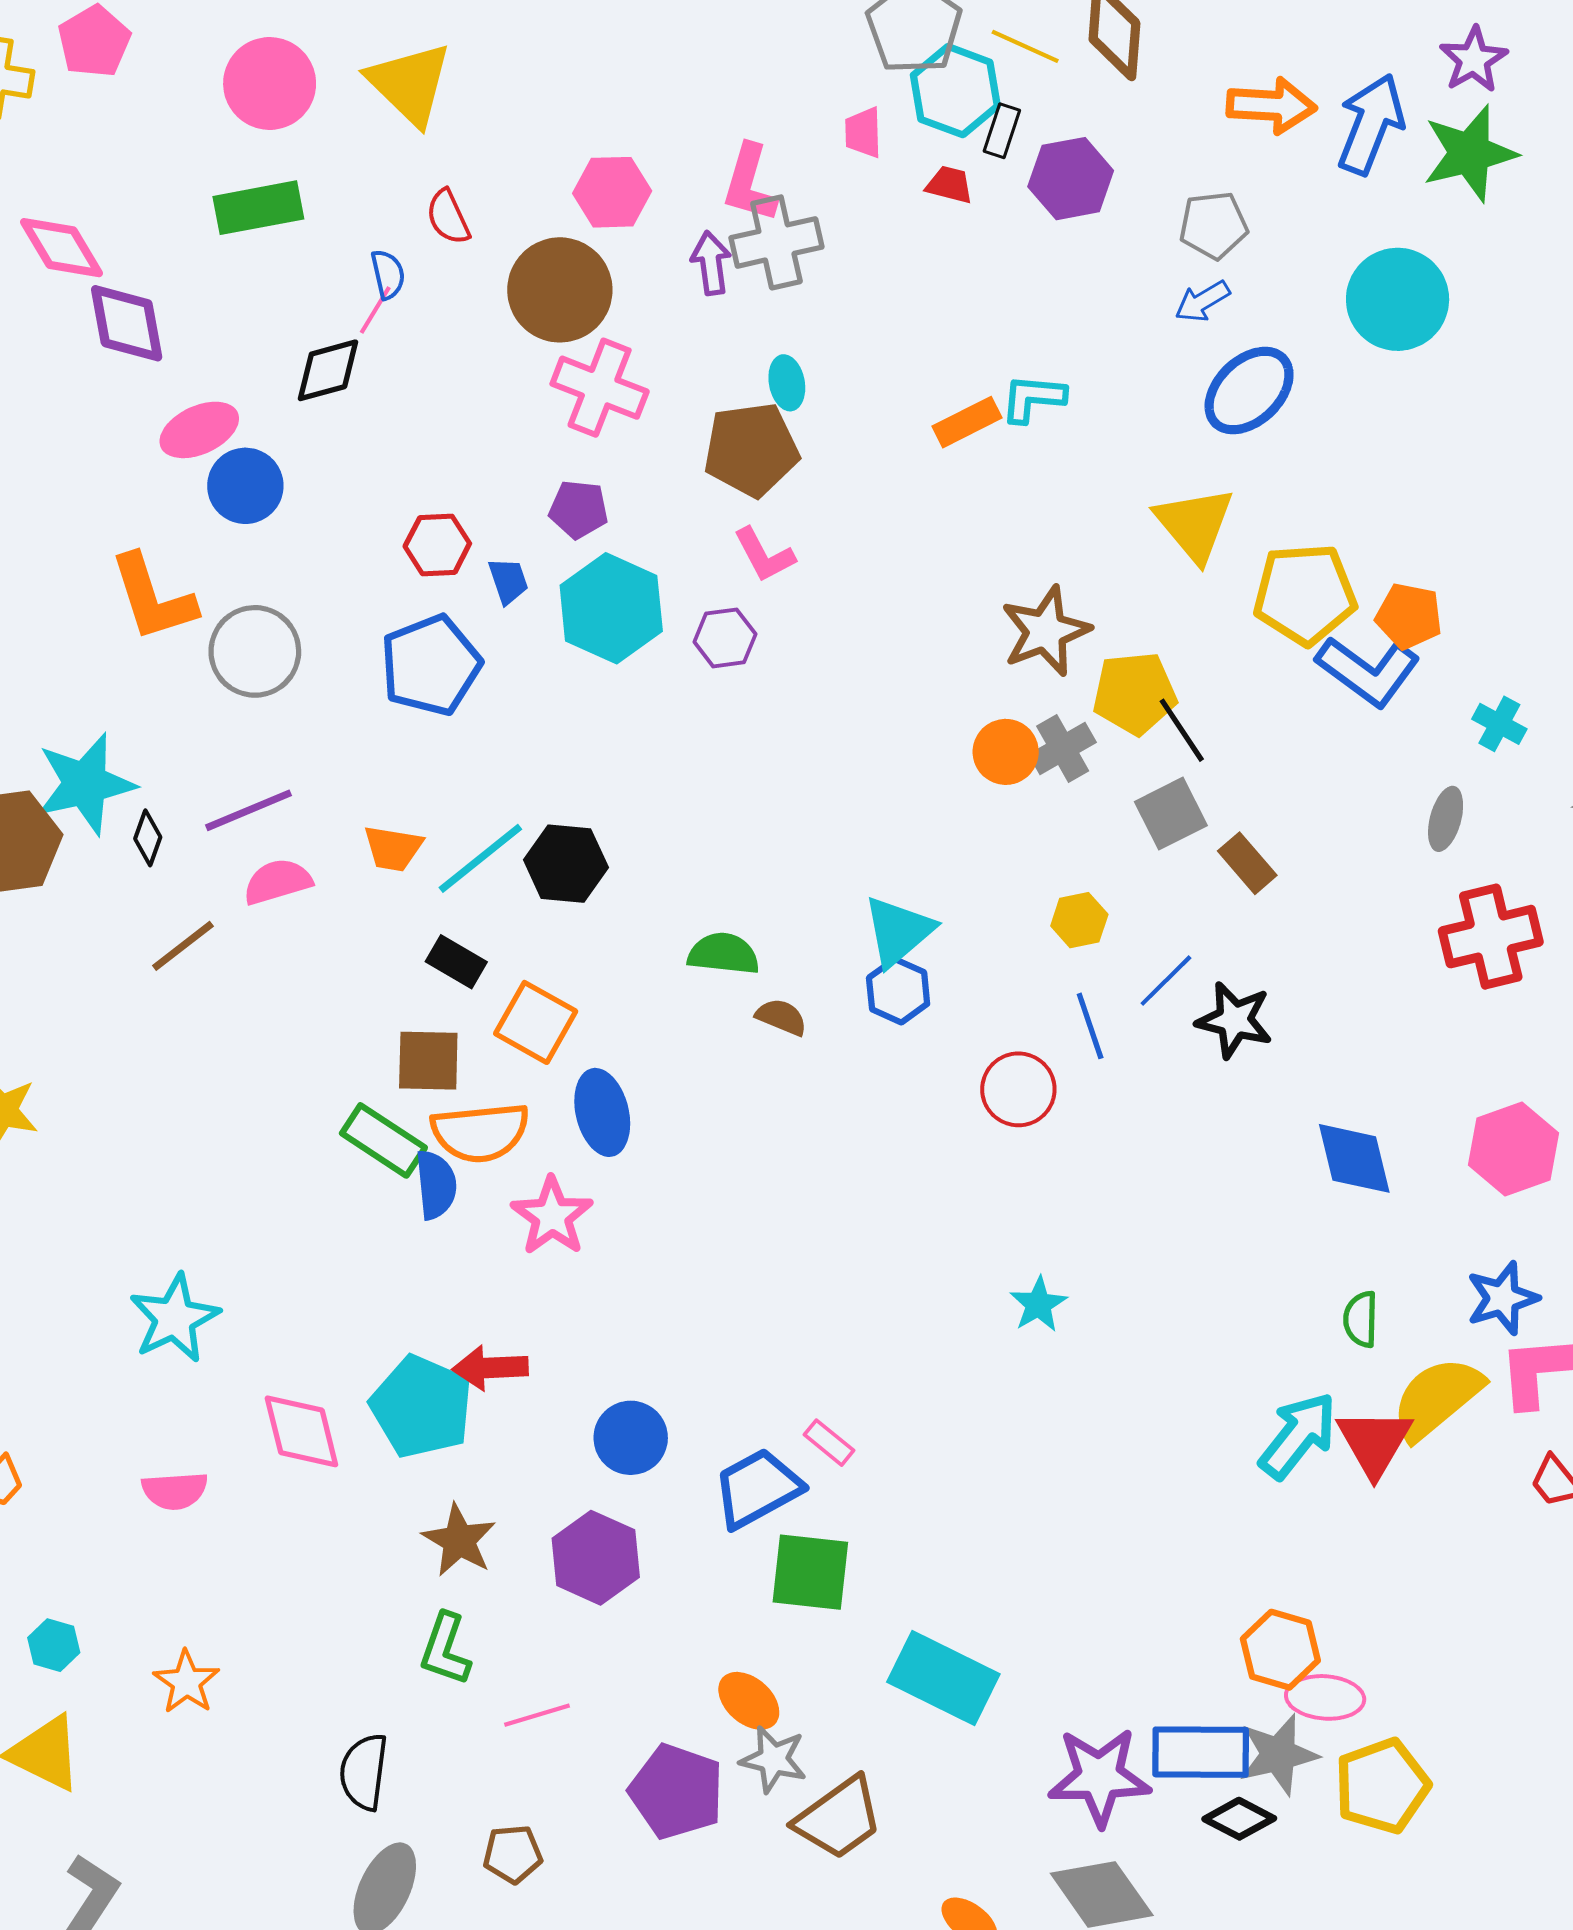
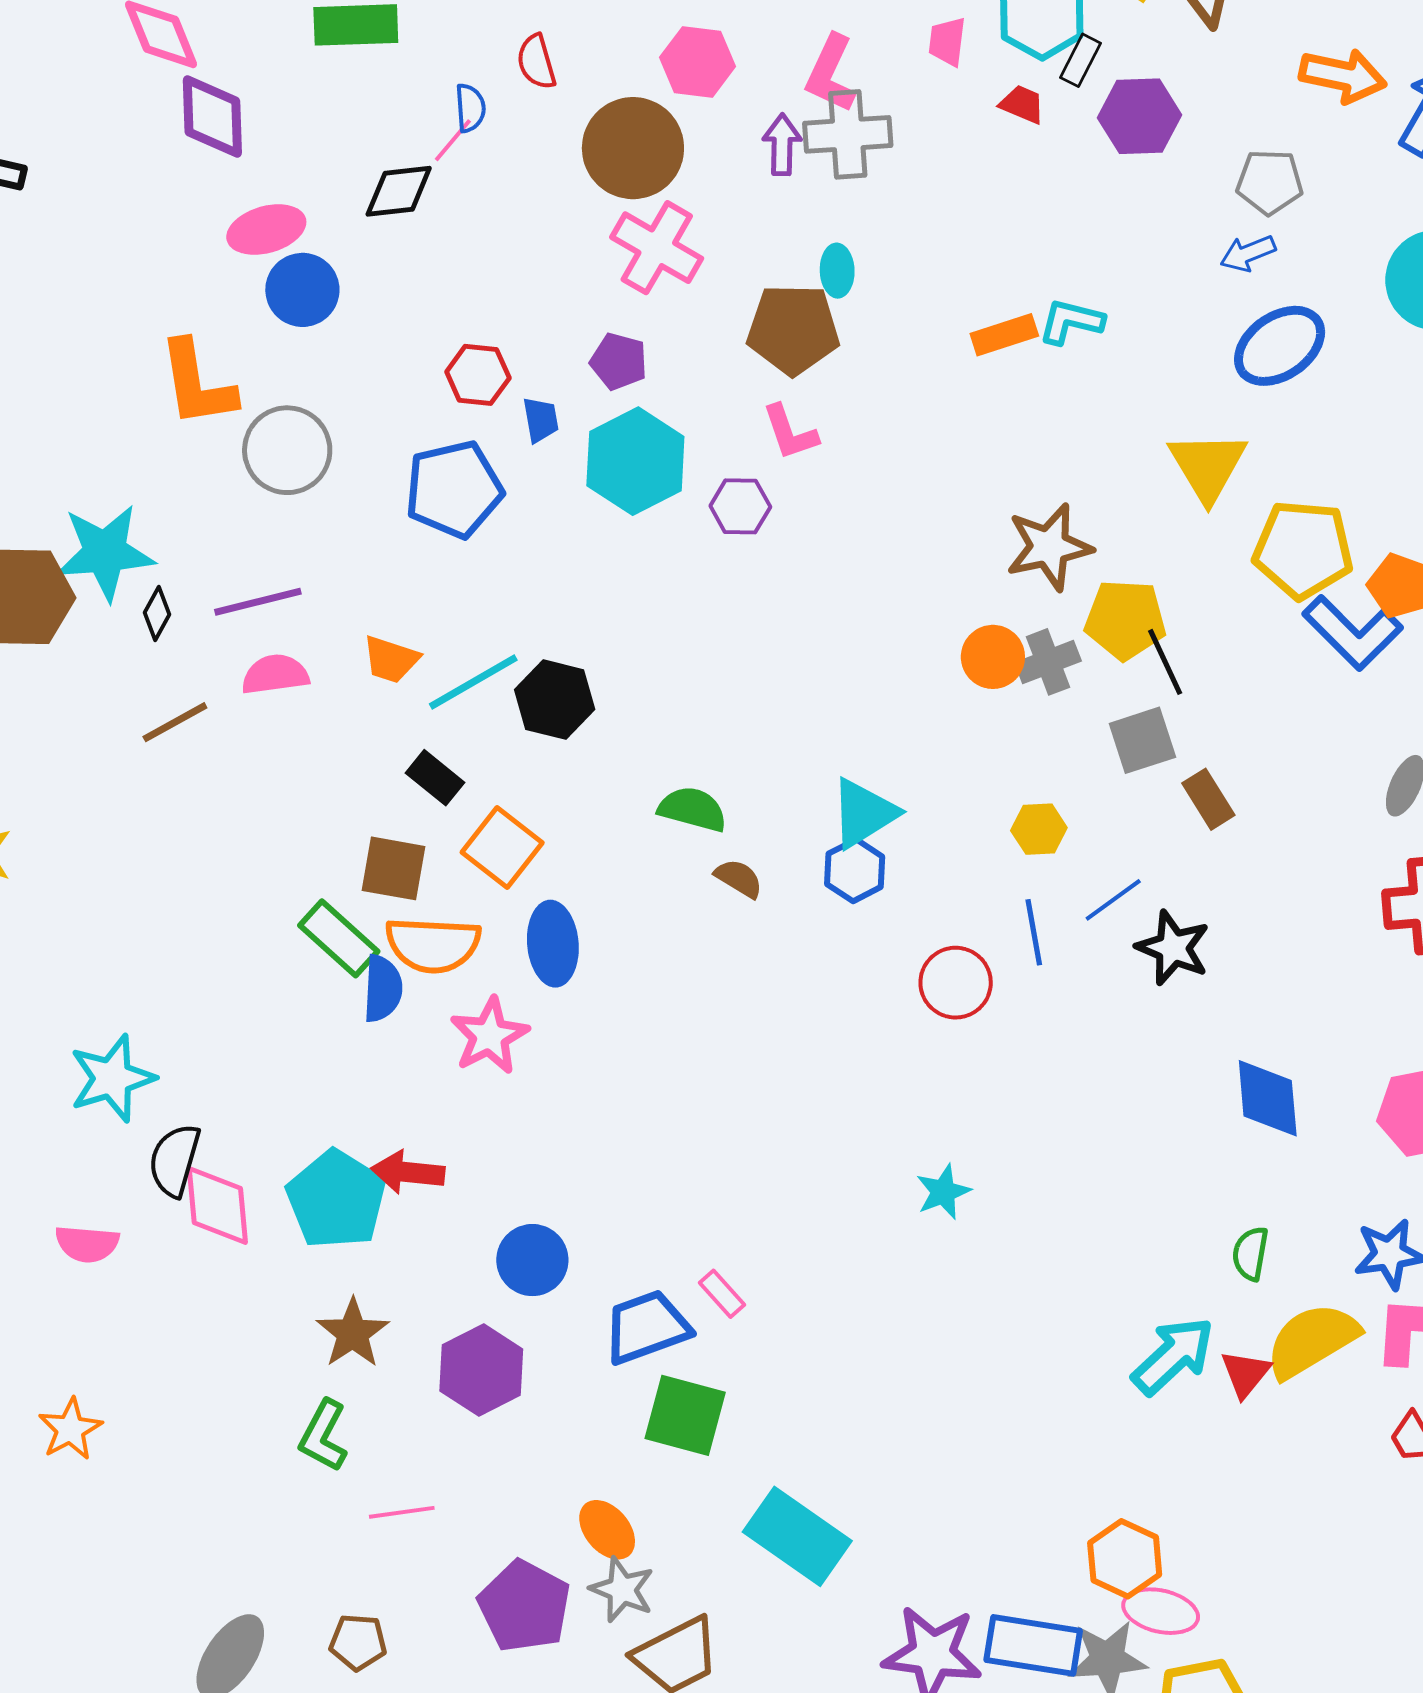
red triangle: (1374, 1442) -> (1245, 1374), size x0.7
black semicircle: (364, 1772) -> (175, 1160), moved

